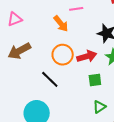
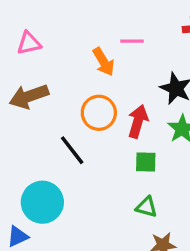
red arrow: (87, 56) -> (138, 121), turned -66
green triangle: (99, 107) -> (147, 207), turned 40

